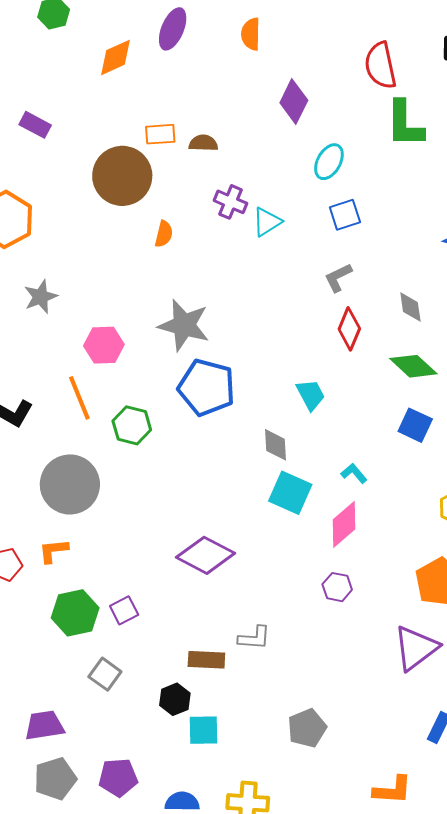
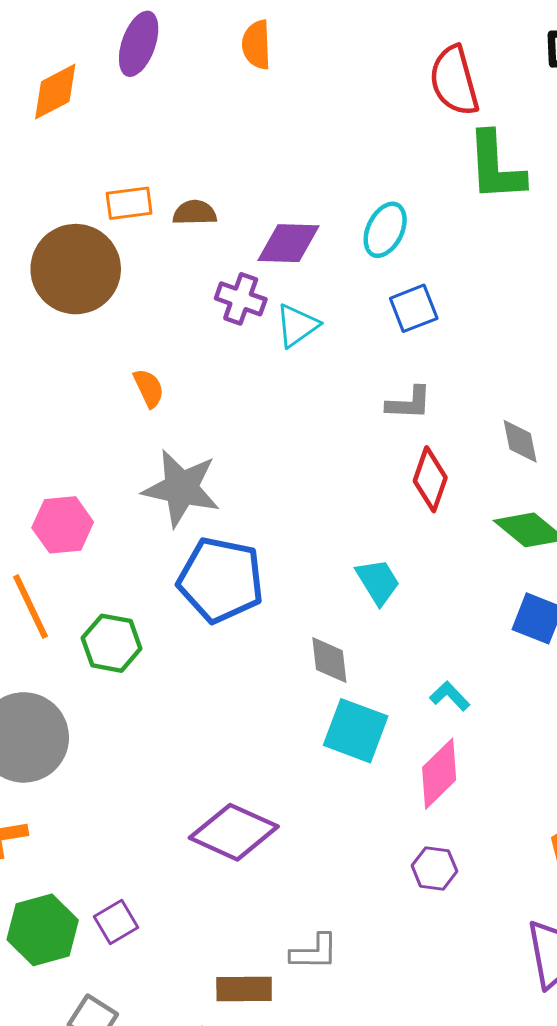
purple diamond: (294, 102) -> (288, 243), moved, turned 69
orange semicircle: (164, 234) -> (149, 388), moved, turned -36
gray L-shape: (338, 277) -> (409, 403), turned -148

